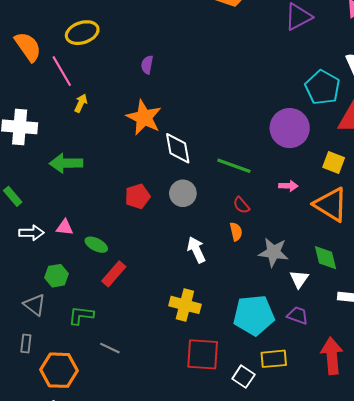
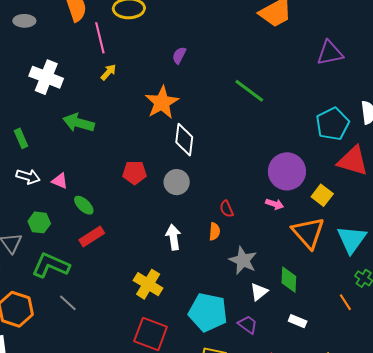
purple circle: (290, 128) -> (287, 171), moved
green line: (234, 166) -> (249, 91), moved
green L-shape: (81, 315) -> (51, 265), size x1.5

